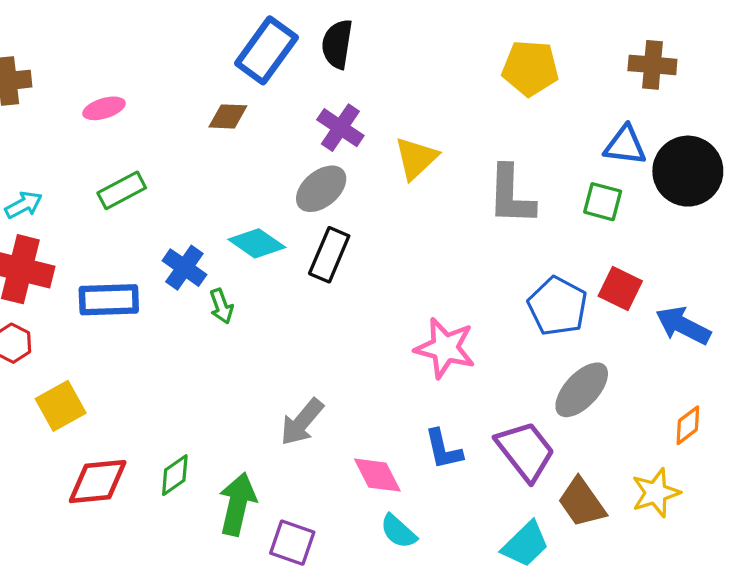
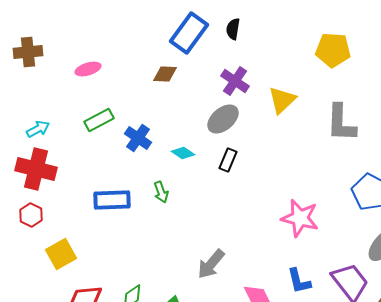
black semicircle: (337, 44) -> (233, 29), size x0.7
yellow pentagon: (530, 68) -> (333, 50), moved
cyan diamond: (257, 243) -> (183, 153), size x0.7
black rectangle: (329, 255) -> (228, 160), size x0.7
blue cross: (184, 268) -> (138, 138), moved
blue rectangle: (109, 300) -> (112, 200), moved

